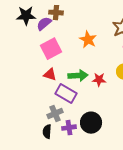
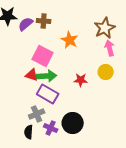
brown cross: (56, 13) -> (44, 21), moved
pink square: (51, 49) -> (43, 56), moved, turned -35
green arrow: (78, 76) -> (47, 76), moved
purple cross: (69, 128) -> (51, 128), turned 32

